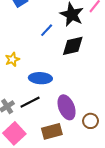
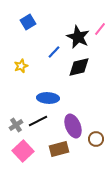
yellow star: (12, 59) -> (21, 66), moved

